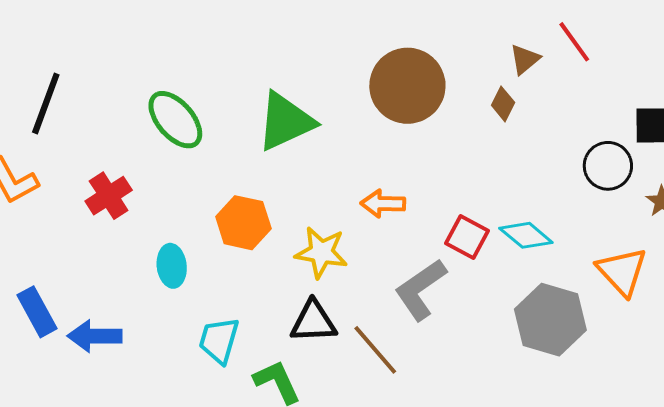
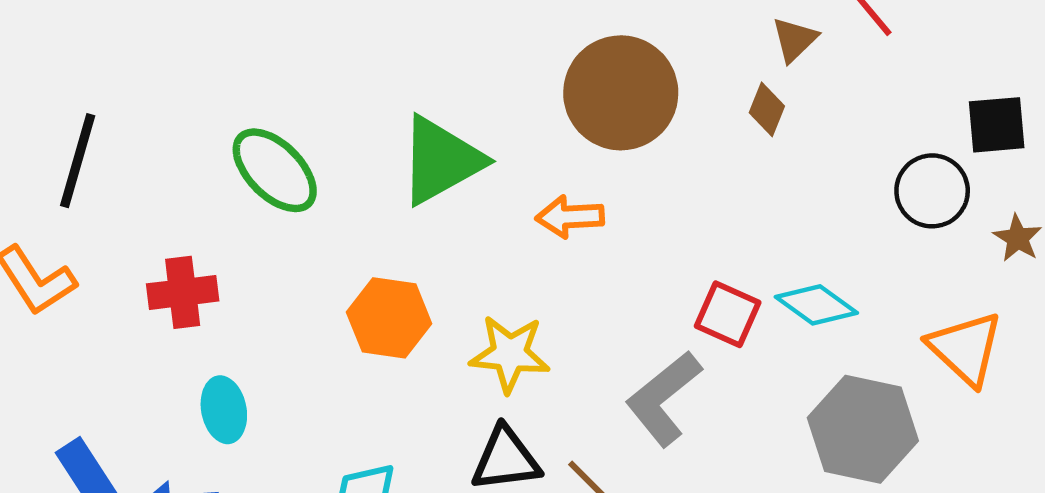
red cross: (109, 196) -> (183, 292), turned 30
orange arrow: (383, 204) -> (570, 217), moved
cyan ellipse: (172, 266) -> (224, 410), moved

